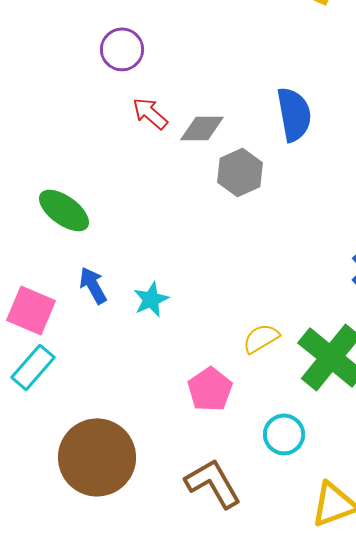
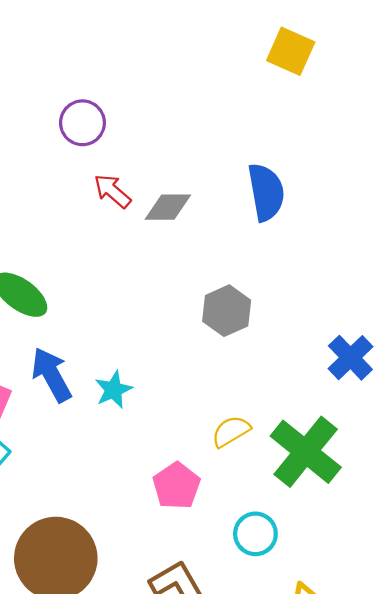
gray hexagon: (240, 172) -> (227, 311), moved
blue arrow: (93, 285) -> (52, 375), size x1.4

